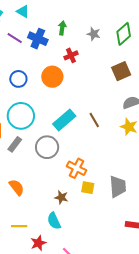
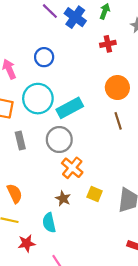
orange circle: (52, 77) -> (117, 88), moved
cyan rectangle: (64, 120) -> (70, 108), moved
gray rectangle: (15, 144) -> (20, 141), moved, turned -63
orange cross: (76, 168) -> (72, 168), moved
orange semicircle: (17, 187) -> (15, 193), moved

